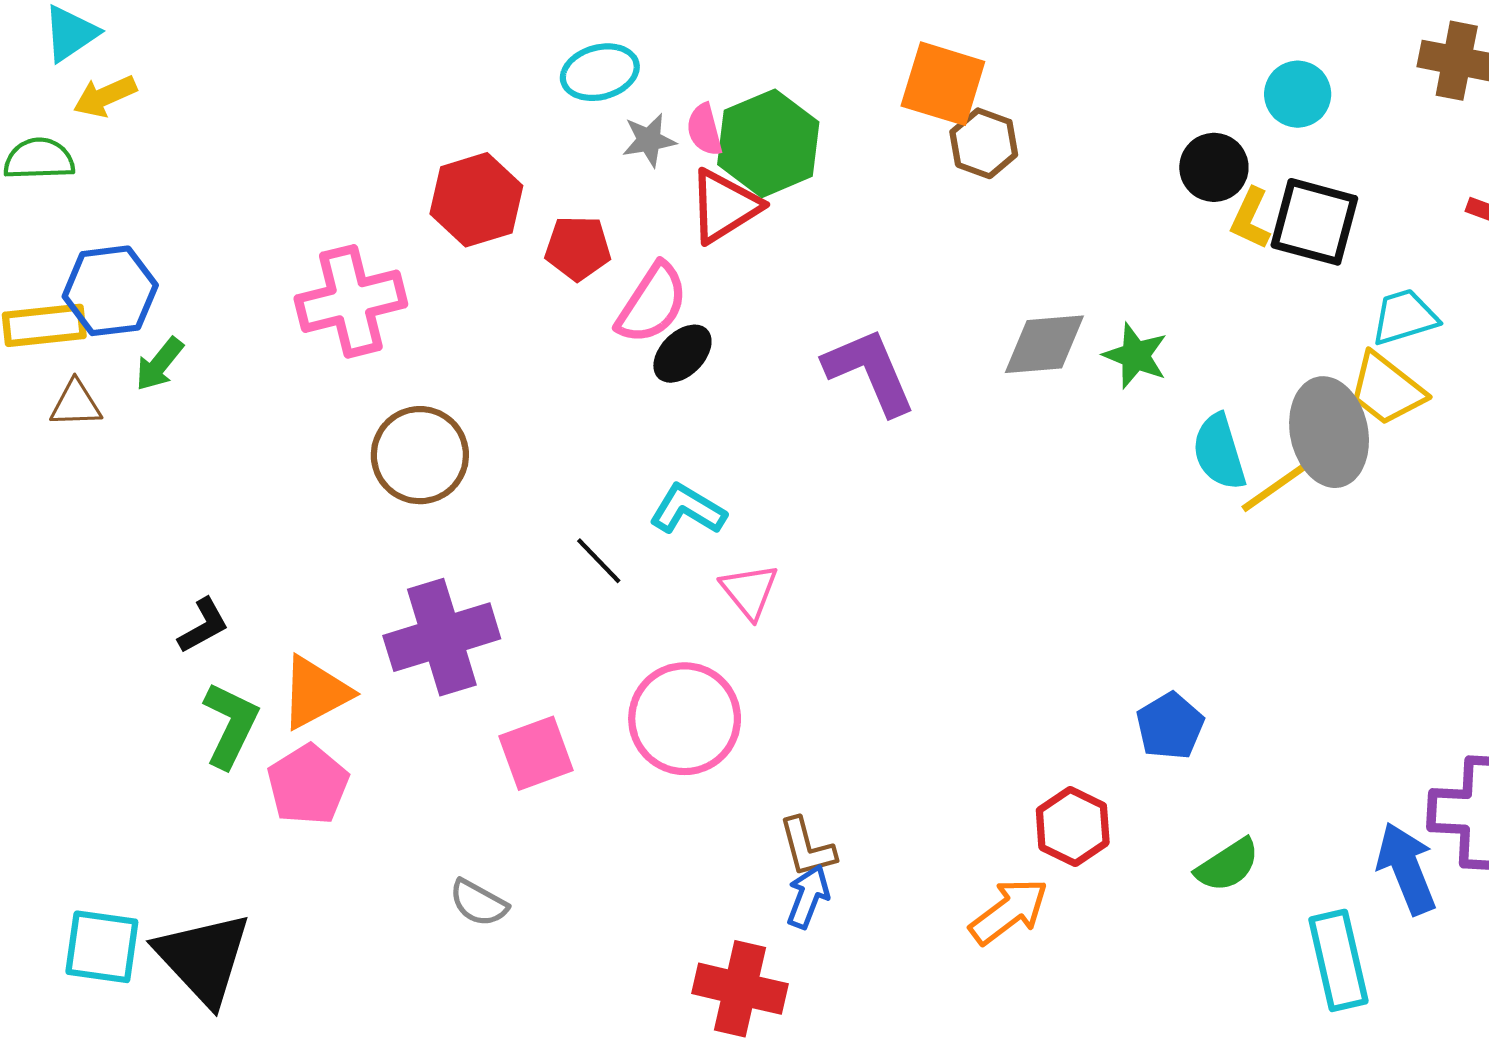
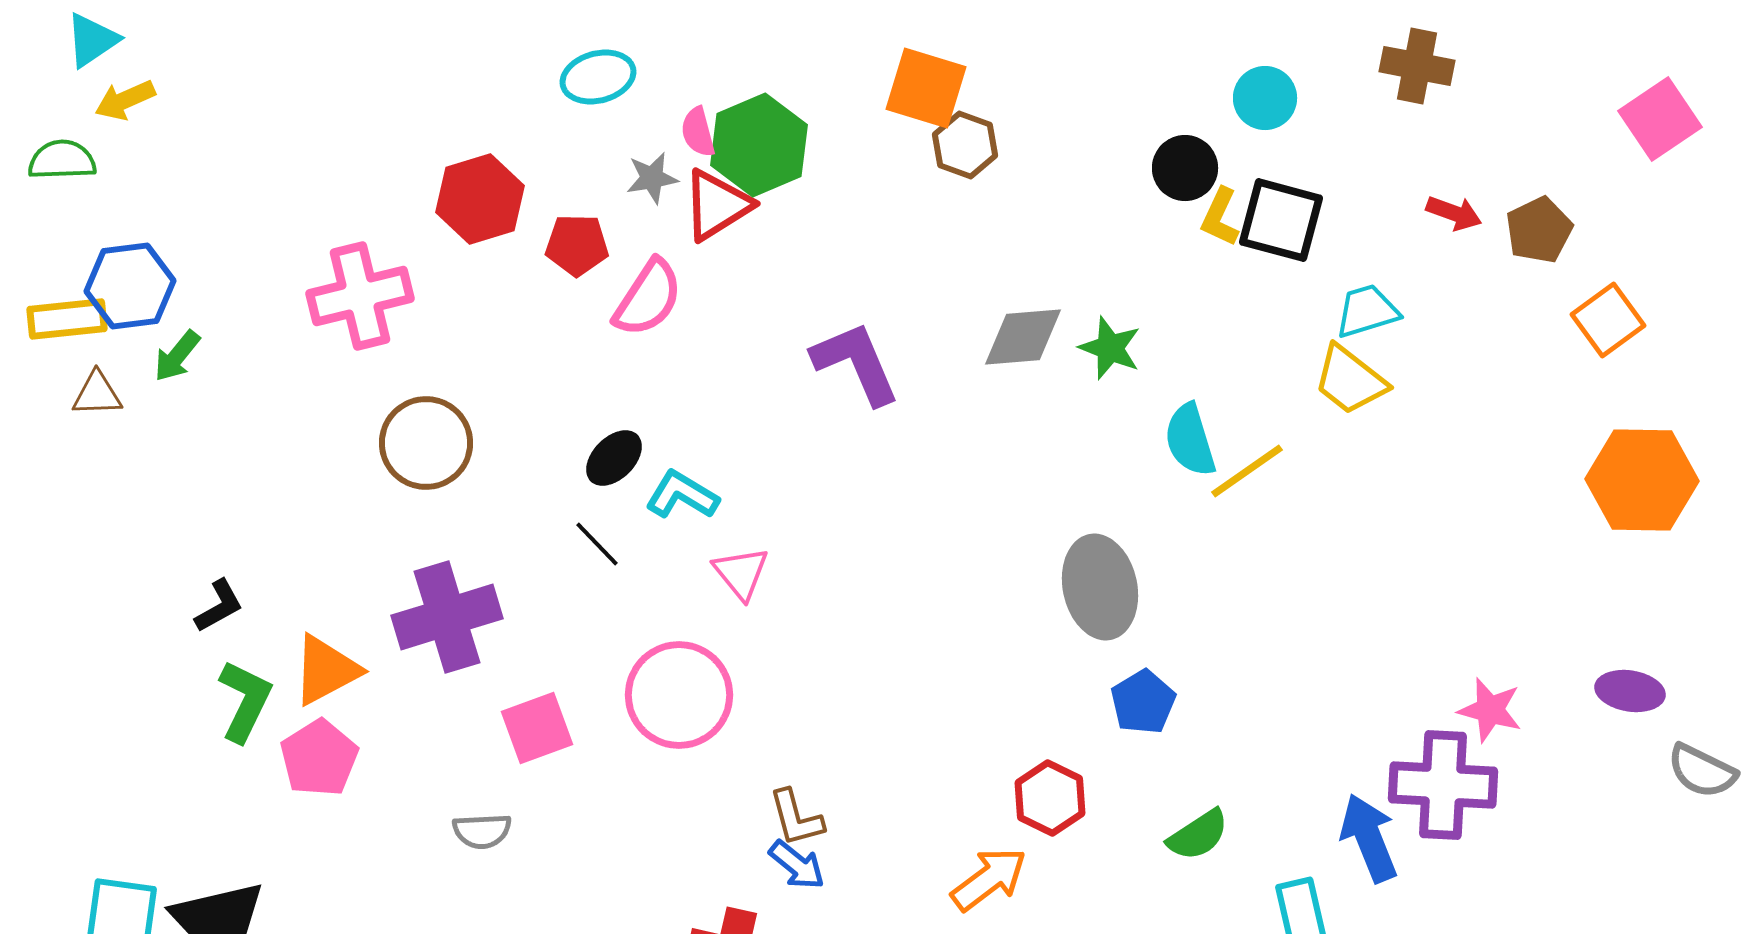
gray star: (649, 140) -> (652, 178), moved
black ellipse: (682, 354) -> (614, 458), moved
gray ellipse: (1329, 432) -> (1100, 587), moved
blue arrow: (808, 897) -> (797, 865), turned 108
gray semicircle: (478, 903) -> (482, 831), moved, turned -32

